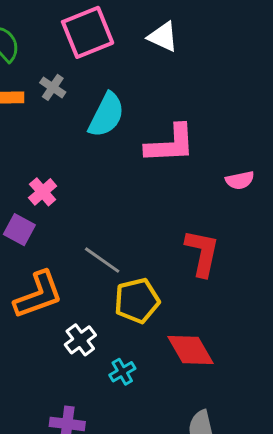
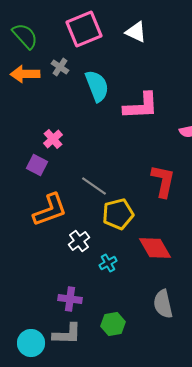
cyan semicircle: (106, 115) -> (97, 86), turned -48

